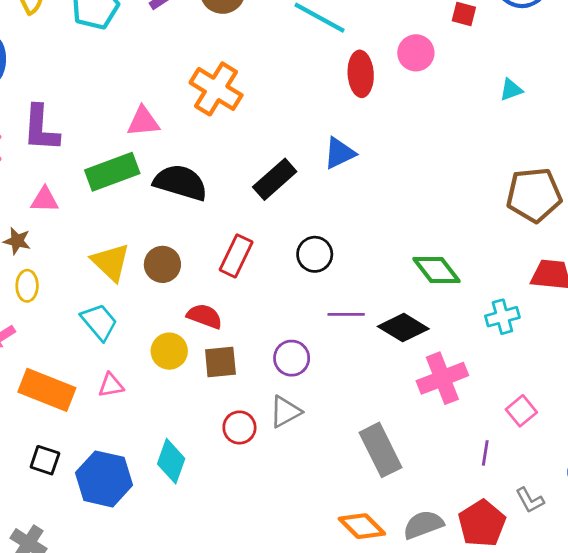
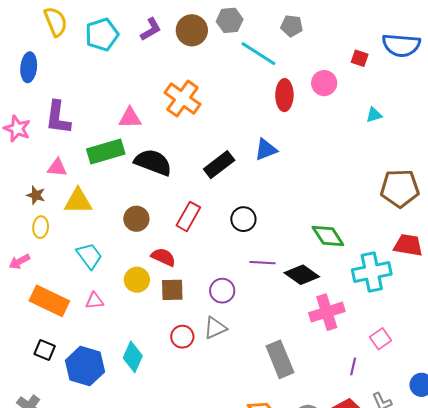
cyan triangle: (511, 90) -> (374, 115), moved
yellow triangle: (111, 262) -> (78, 201), moved, turned -48
cyan cross: (502, 317) -> (372, 272), size x1.6

